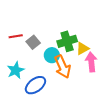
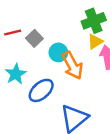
green cross: (67, 41) -> (94, 21), moved

